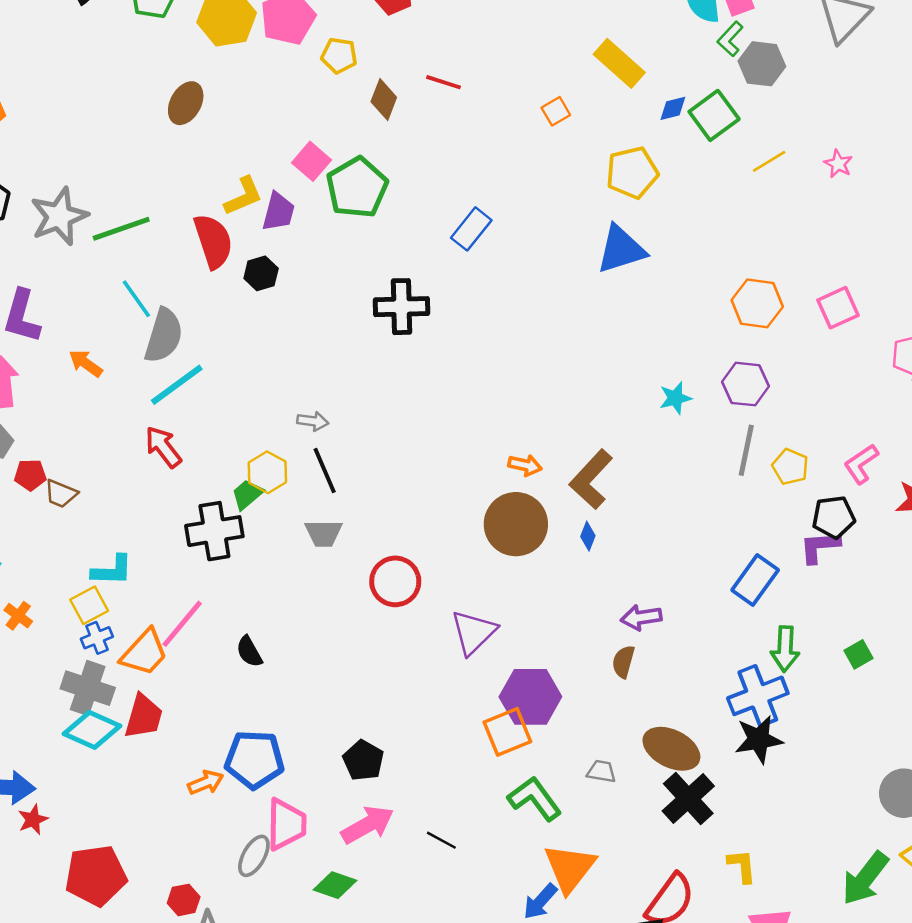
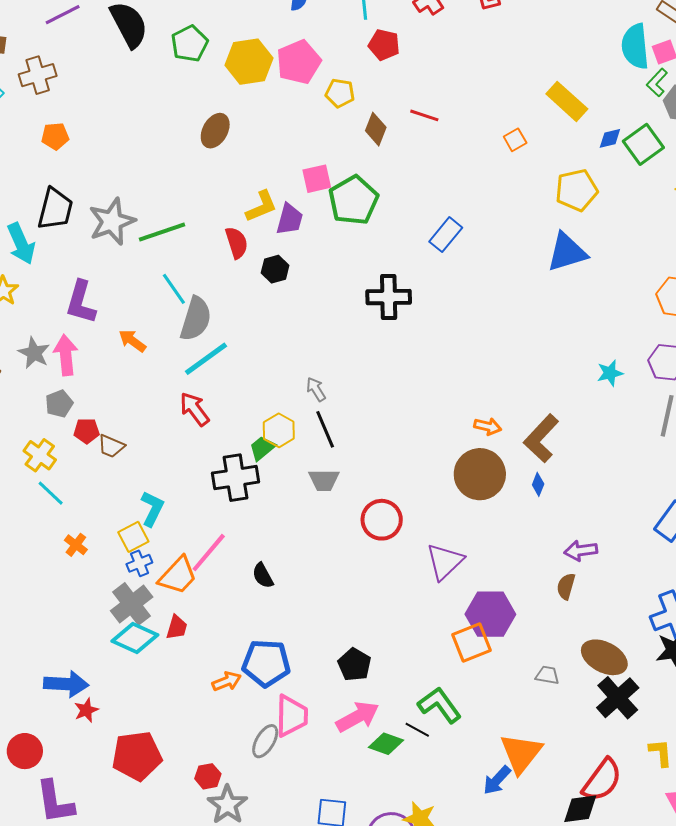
pink square: (311, 161) -> (317, 179), turned 36
red semicircle: (213, 241) -> (237, 243), size x0.7
gray arrow: (313, 421) -> (316, 389), turned -130
cyan L-shape: (112, 570) -> (152, 509), turned -66
gray cross: (88, 688) -> (132, 604), turned 33
red trapezoid: (144, 716) -> (177, 627), size x0.7
green L-shape: (535, 799) -> (440, 705), moved
green diamond: (335, 885) -> (386, 744), moved

